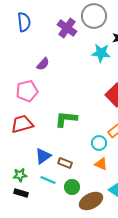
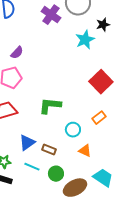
cyan star: (101, 53) -> (85, 40), turned -30
purple semicircle: (43, 64) -> (17, 53), moved
cyan circle: (99, 143) -> (73, 130), moved

